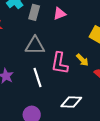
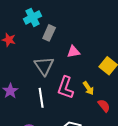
pink triangle: (60, 14) -> (74, 52), moved
gray triangle: (35, 46) -> (44, 66), turned 45

